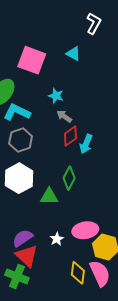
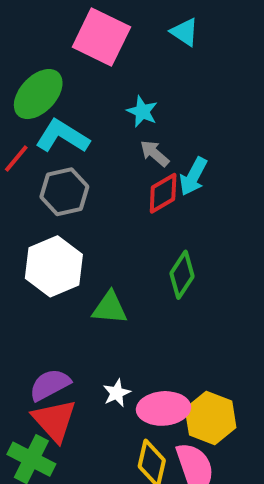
cyan arrow: (86, 144) -> (193, 176), moved
green diamond: (69, 178) -> (182, 275), moved
pink ellipse: (85, 230) -> (163, 408), moved

